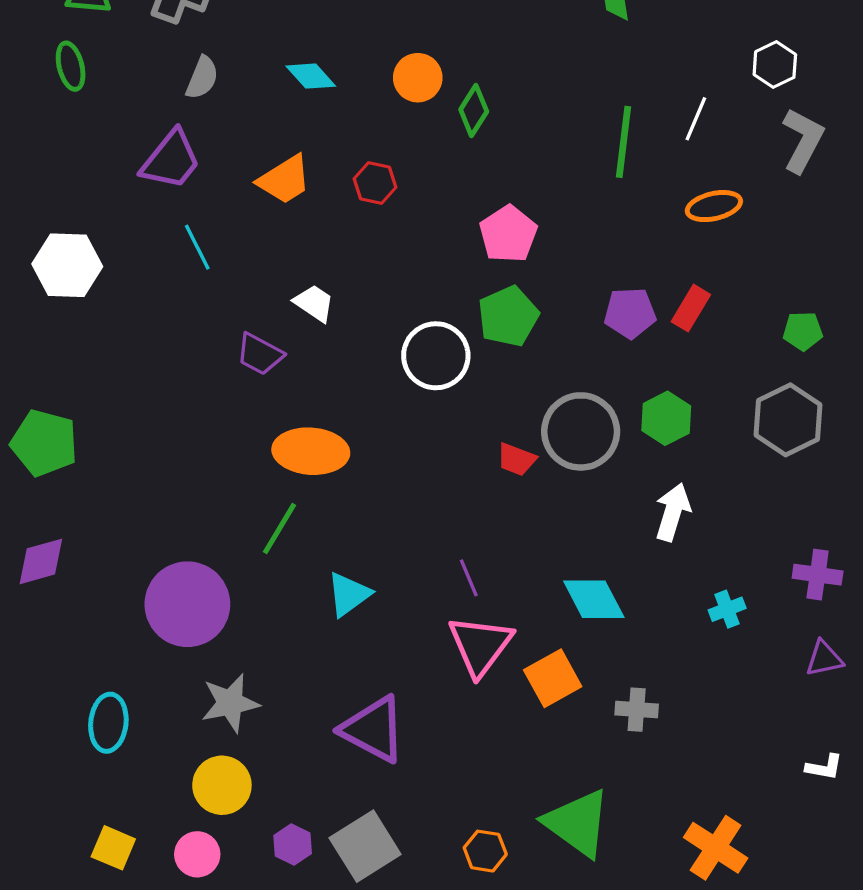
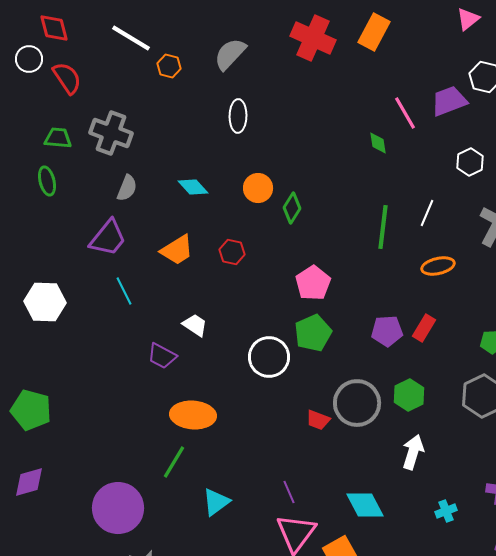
white hexagon: (775, 65) -> (470, 162), moved

